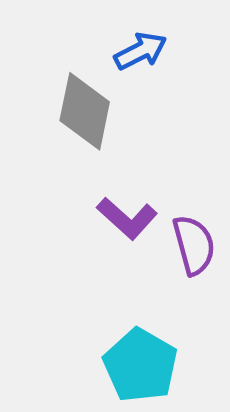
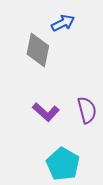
purple L-shape: (127, 218) -> (46, 112), moved

